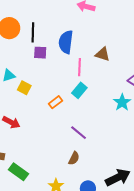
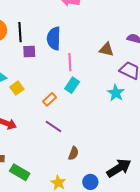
brown triangle: (103, 54) -> (106, 49), moved
yellow square: (24, 88) -> (17, 88), turned 32
purple line: (79, 133) -> (53, 126), moved

